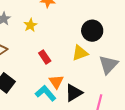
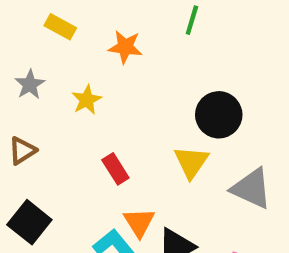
yellow triangle: (80, 53) -> (191, 162), turned -36
gray triangle: (108, 65) -> (252, 188), turned -50

